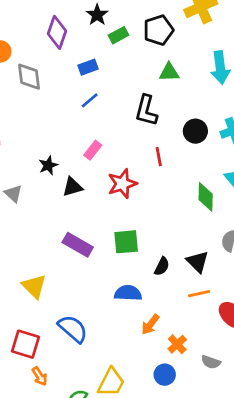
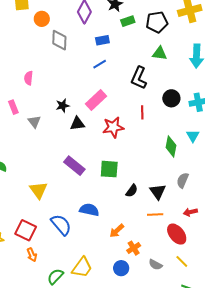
pink rectangle: (93, 150) -> (96, 100), size x1.5
blue semicircle: (128, 293) -> (89, 210), moved

